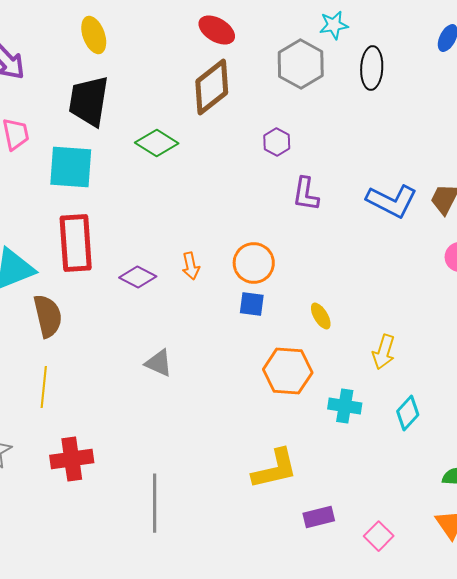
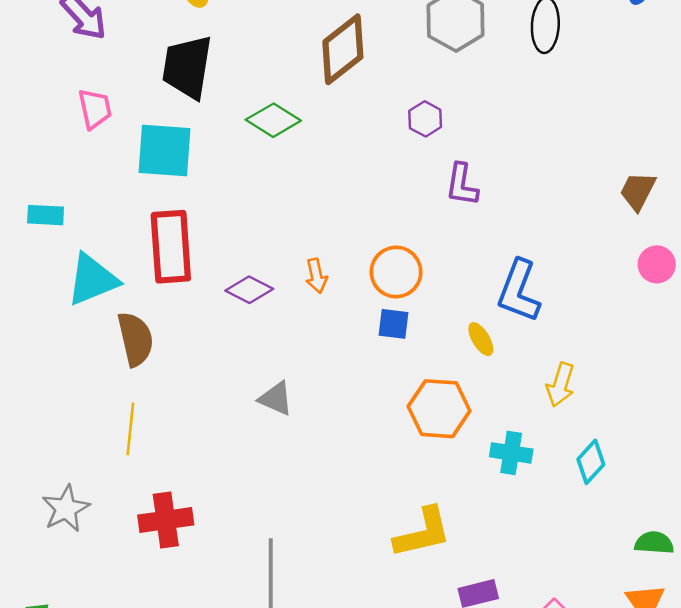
blue L-shape: (392, 201) -> (519, 291), moved, turned 84

